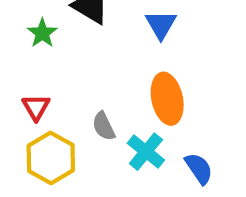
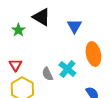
orange ellipse: (167, 99) -> (93, 54), moved
cyan cross: (146, 152) -> (67, 69), moved

